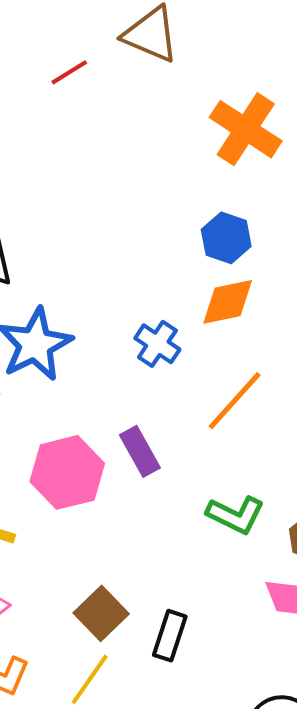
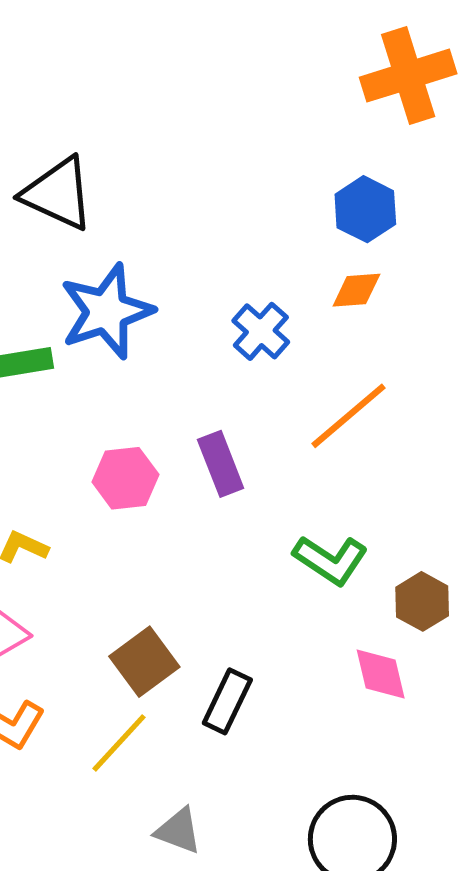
orange cross: (246, 129) -> (408, 76), turned 32
orange diamond: (228, 302) -> (356, 290), size x0.7
pink hexagon: (67, 472) -> (125, 478), size x0.7

